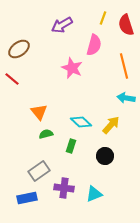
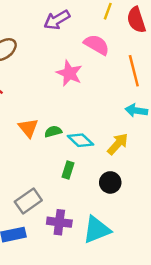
pink semicircle: (94, 45) -> (97, 45), turned -75
green semicircle: (46, 134) -> (53, 132), moved
cyan triangle: (94, 194) -> (97, 230), size x1.4

